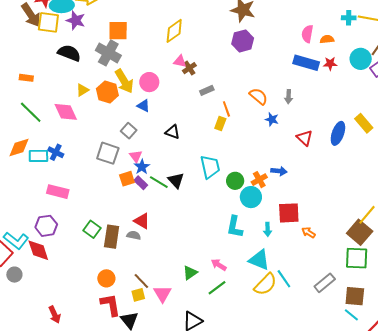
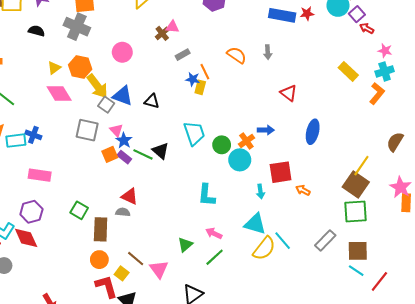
black semicircle: (69, 53) -> (36, 31), size x0.7
pink triangle: (180, 61) -> (172, 27), moved
yellow arrow: (124, 81) -> (97, 86), moved
blue triangle: (143, 106) -> (123, 96), moved, size x1.5
pink diamond: (66, 112) -> (59, 94), moved
blue star: (272, 119) -> (193, 79), moved
blue ellipse: (338, 133) -> (313, 132), moved
cyan L-shape: (235, 227) -> (207, 195), moved
brown rectangle: (112, 237) -> (101, 229), moved
yellow square: (138, 295) -> (122, 273), moved, turned -32

